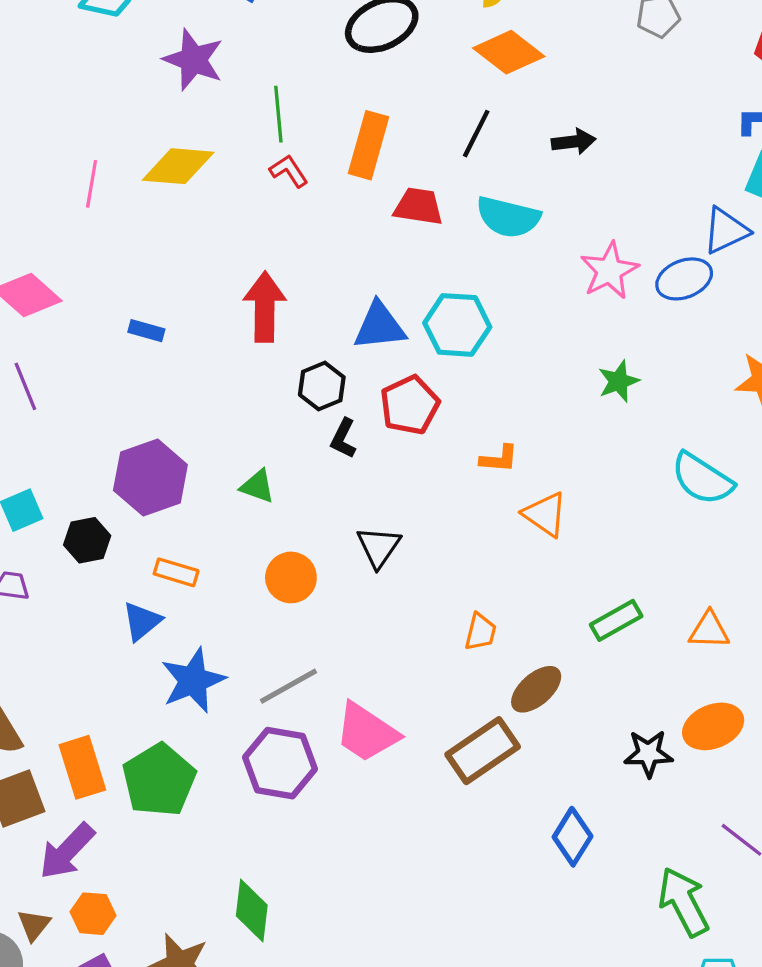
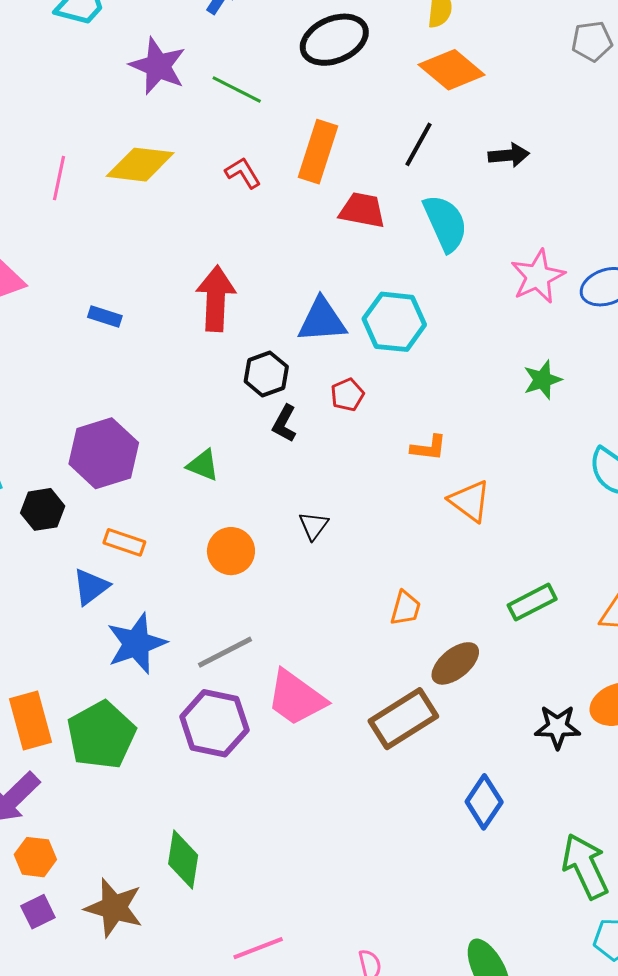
green line: (278, 114) -> (237, 89), moved, turned -60
cyan semicircle: (508, 217) -> (445, 223), turned -130
red pentagon: (410, 405) -> (347, 395), size x0.6
black triangle: (379, 547) -> (314, 526), size x0.7

